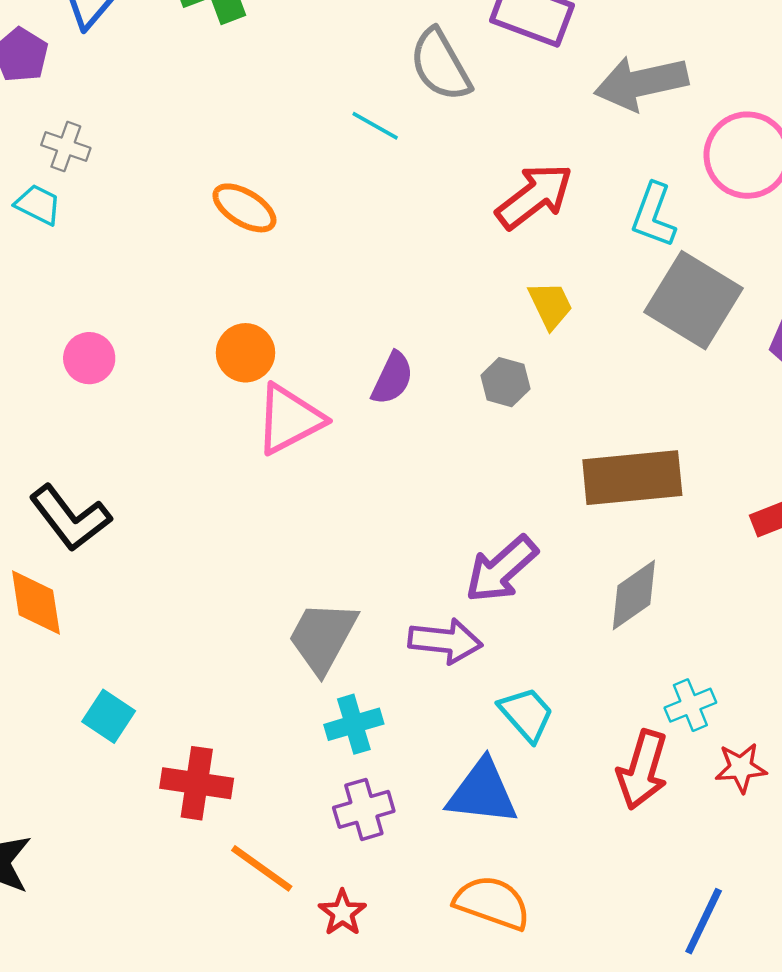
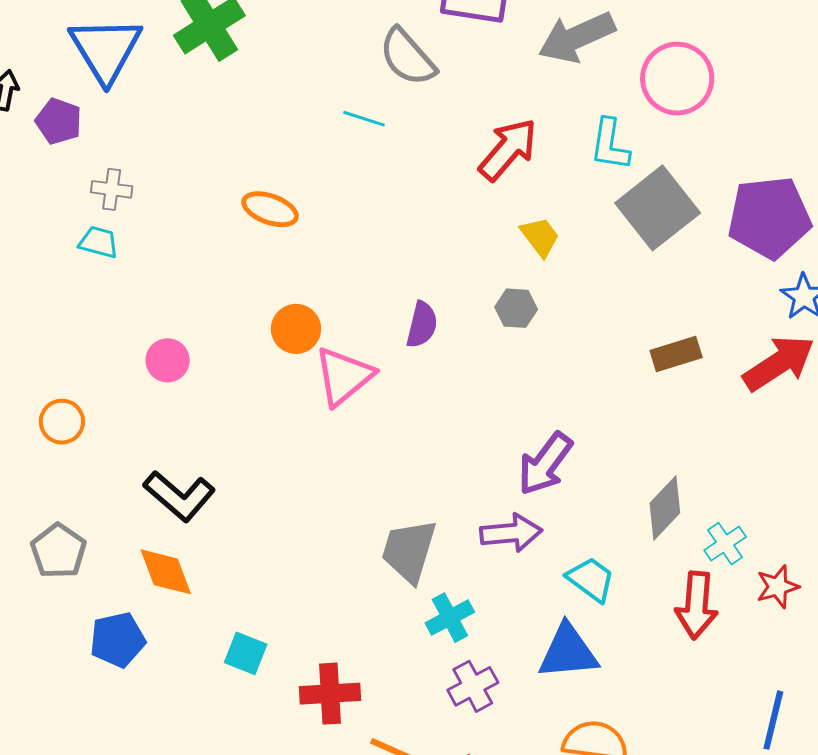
gray square: (694, 300) -> (658, 208), turned 32
brown rectangle: (632, 478) -> (676, 354), moved, size x0.6
gray diamond: (634, 595) -> (665, 508), moved

